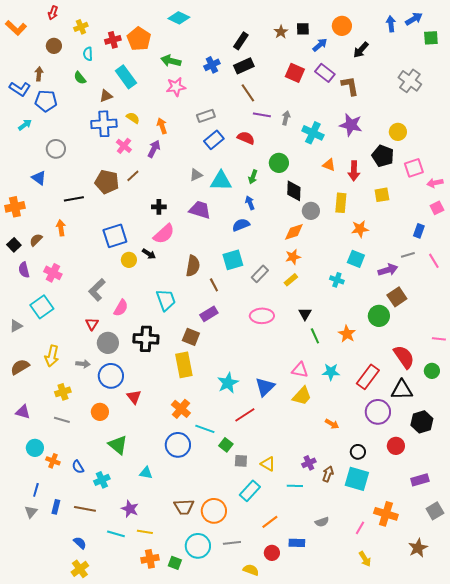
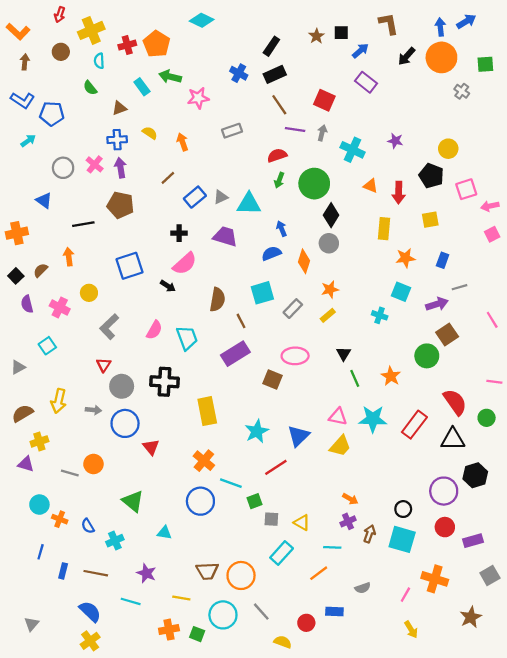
orange circle: (342, 26) -> (441, 57), moved, size x1.4
yellow cross: (81, 27) -> (91, 30), size x1.6
green square: (431, 38) -> (485, 64), moved
green arrow: (171, 61) -> (170, 77), moved
blue cross: (212, 65) -> (239, 73), turned -35
red square: (295, 73) -> (324, 100), moved
brown arrow: (39, 74) -> (25, 62), moved
cyan rectangle: (126, 77) -> (142, 87), size x0.7
gray cross: (410, 81) -> (462, 91), size x0.6
brown L-shape: (350, 86) -> (389, 24), moved
blue cross: (104, 124) -> (117, 140), size x0.7
purple star: (351, 125) -> (395, 141), size x0.6
red semicircle: (246, 138) -> (277, 155), turned -42
blue rectangle: (214, 140) -> (195, 197), moved
pink cross: (124, 146) -> (95, 164), moved
purple arrow: (154, 149) -> (121, 168), moved, turned -36
green circle: (279, 163) -> (314, 184), size x1.4
brown line: (133, 176) -> (168, 178), moved
green arrow: (253, 177) -> (279, 180), moved
black diamond: (294, 191) -> (331, 215), turned 30
gray circle: (311, 211) -> (329, 243), moved
blue rectangle: (419, 231) -> (443, 260), moved
orange diamond: (294, 232) -> (304, 261), moved, turned -55
yellow circle: (129, 260) -> (89, 293), moved
pink line: (434, 261) -> (492, 320), moved
cyan square: (42, 307) -> (47, 346), size x0.7
pink semicircle: (121, 308) -> (154, 330), moved
purple rectangle: (209, 314) -> (235, 354), size x1.4
brown square: (191, 337) -> (273, 380), moved
cyan star: (331, 372) -> (373, 419), size x1.4
yellow cross: (63, 392) -> (39, 441), moved
orange circle: (100, 412) -> (93, 464), moved
purple circle: (378, 412) -> (444, 491), moved
orange arrow: (332, 424) -> (350, 499), moved
green square: (226, 445) -> (255, 501), turned 32
red circle: (396, 446) -> (445, 527), moved
gray triangle: (31, 512) -> (32, 624), moved
orange line: (270, 522) -> (319, 573), moved
yellow line: (145, 532) -> (181, 598), moved
blue semicircle: (80, 543) -> (90, 612), size x1.5
gray line: (232, 543) -> (261, 612), turned 54

